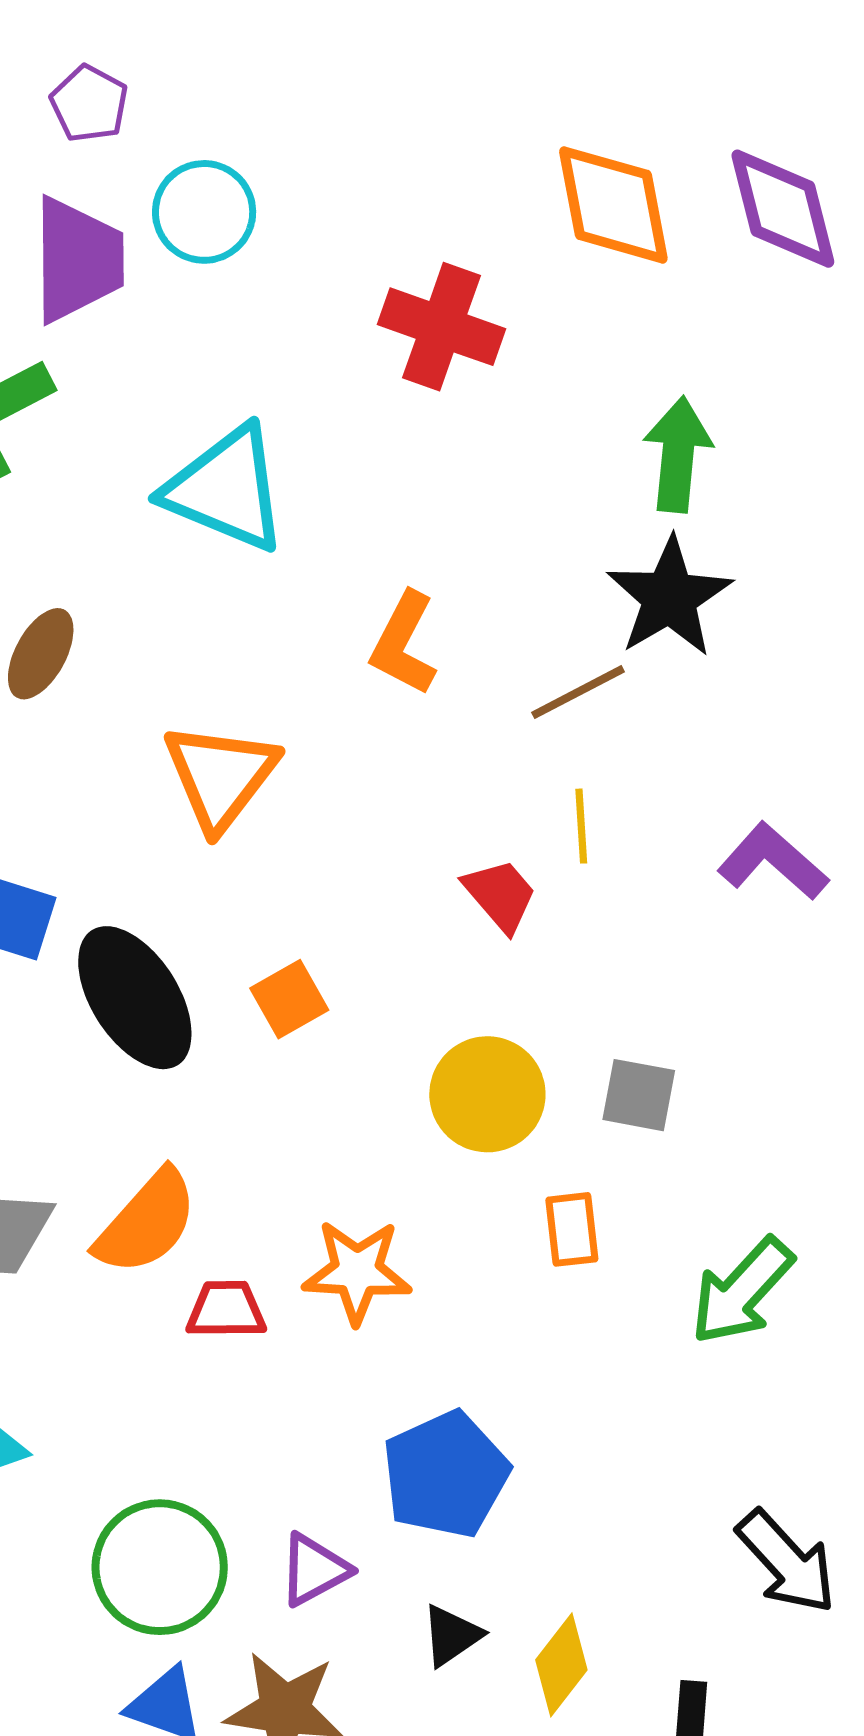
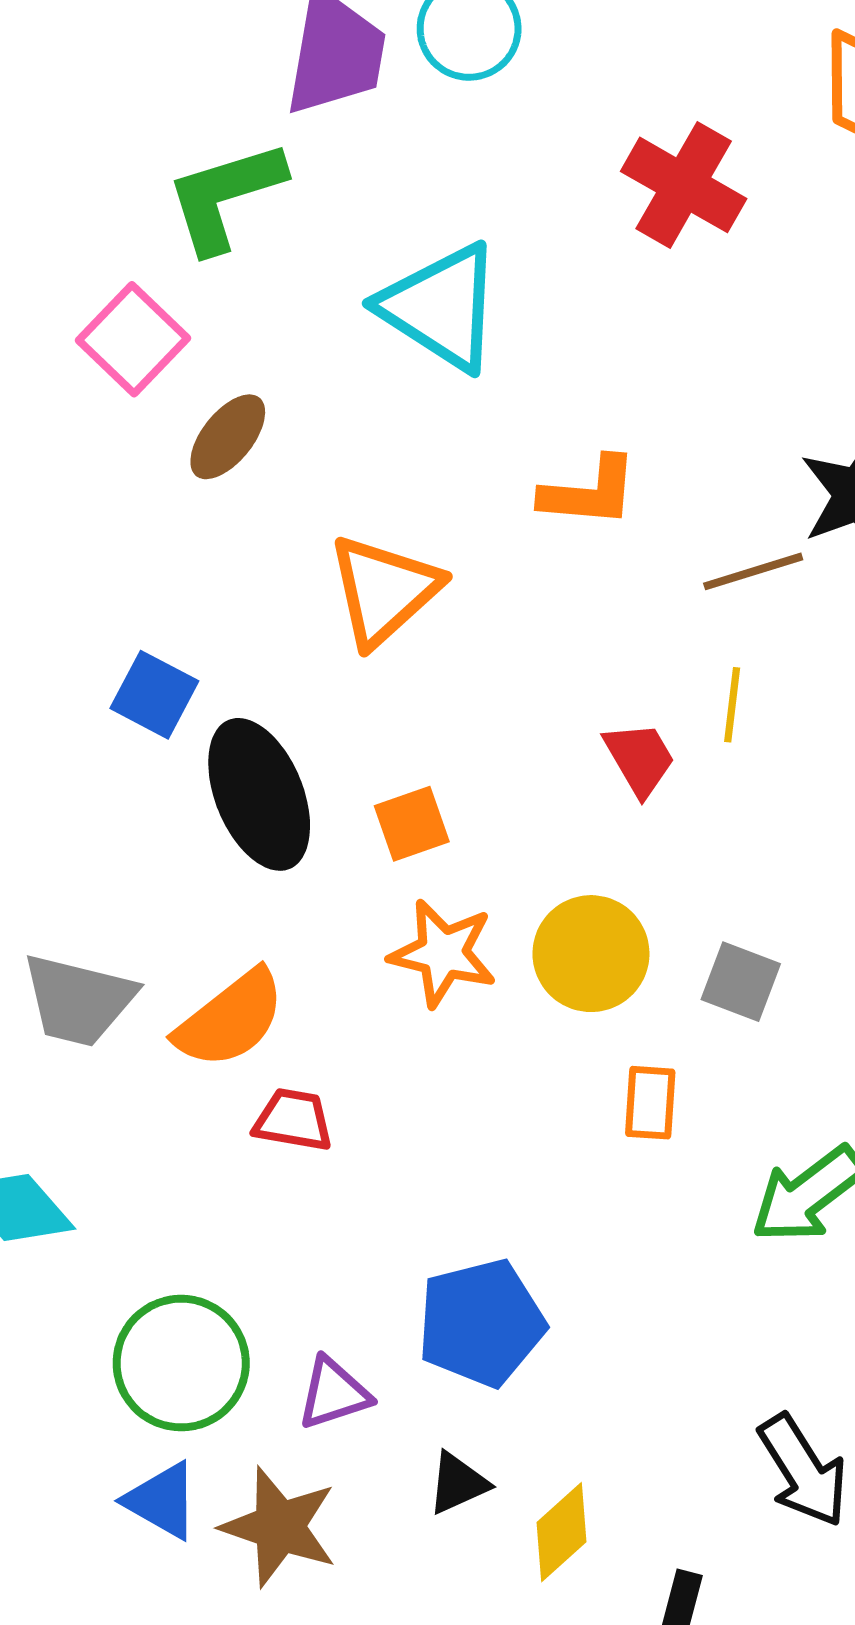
orange L-shape: (404, 644) -> (589, 492), turned -123
orange star: (357, 1272) -> (443, 953), moved

